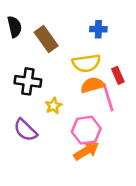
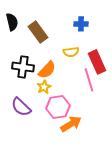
yellow semicircle: (86, 63) -> (71, 52), size x0.7
red rectangle: (118, 75) -> (97, 62), size x1.6
orange semicircle: (92, 85) -> (47, 70), moved, turned 150
pink hexagon: (86, 130) -> (58, 107), moved

